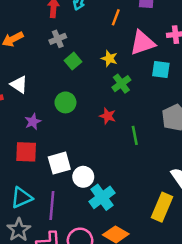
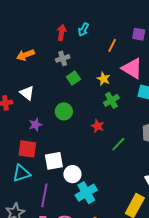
pink triangle: (142, 43) -> (132, 69), turned 45
green line: (135, 135) -> (118, 144), turned 49
cyan triangle: (22, 198) -> (21, 173), moved

